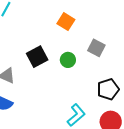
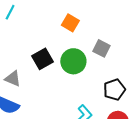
green circle: (68, 60) -> (73, 61), size x1.6

